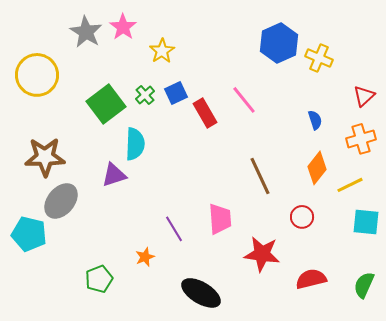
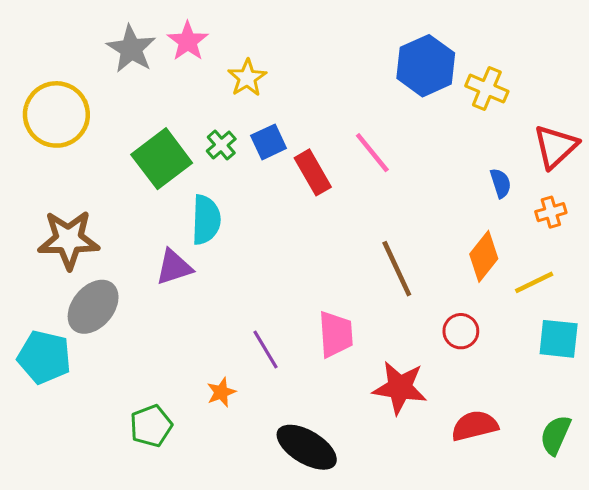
red triangle: (364, 96) -> (555, 147), size x1.4
blue semicircle: (315, 120) -> (501, 183), moved
orange cross: (361, 139) -> (551, 212), size x0.7

